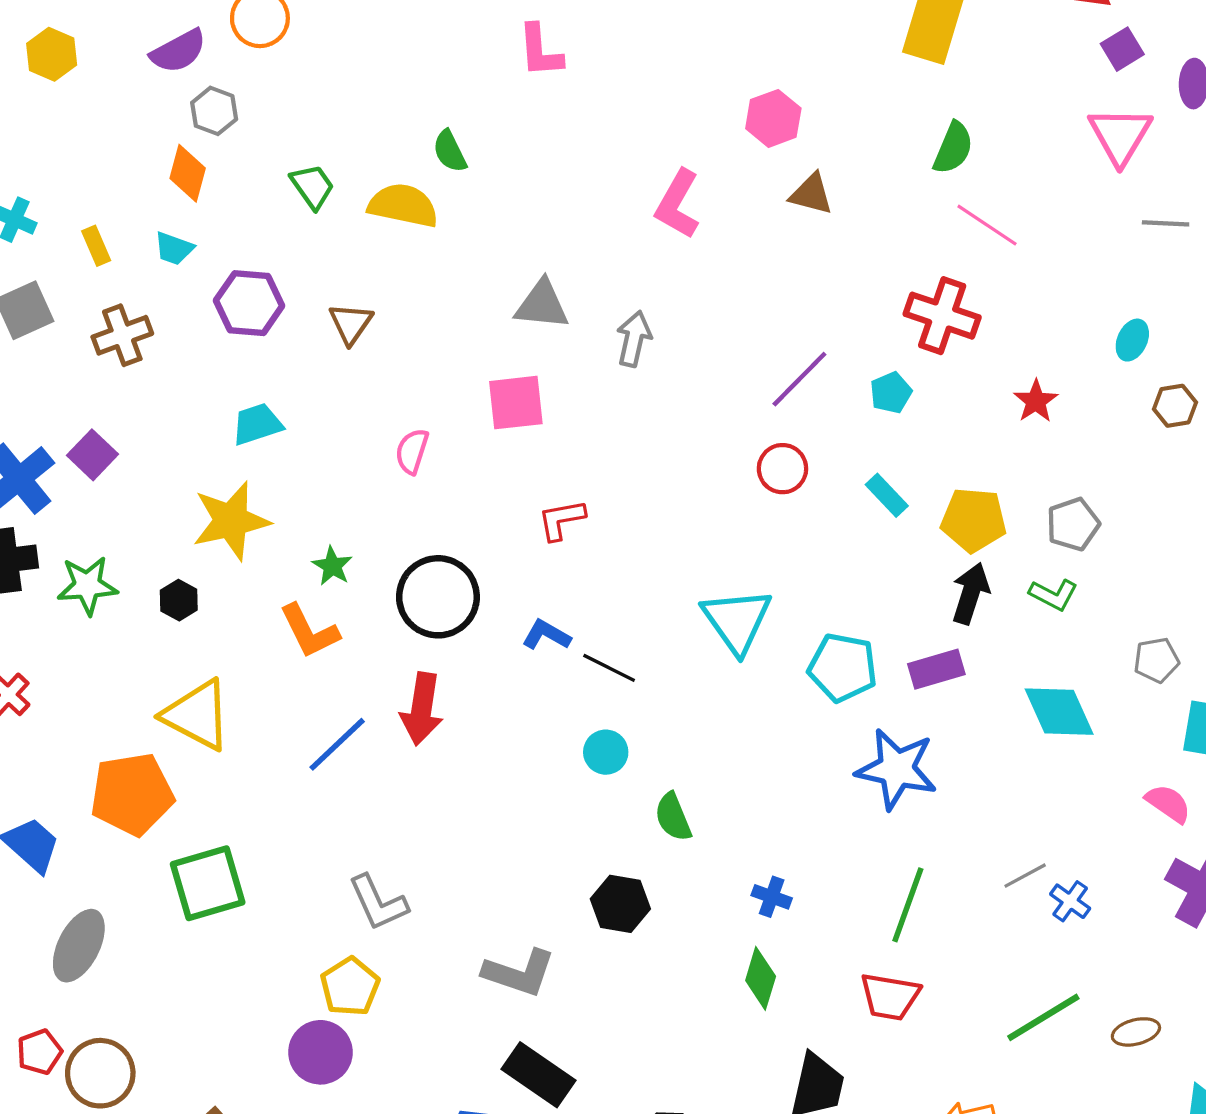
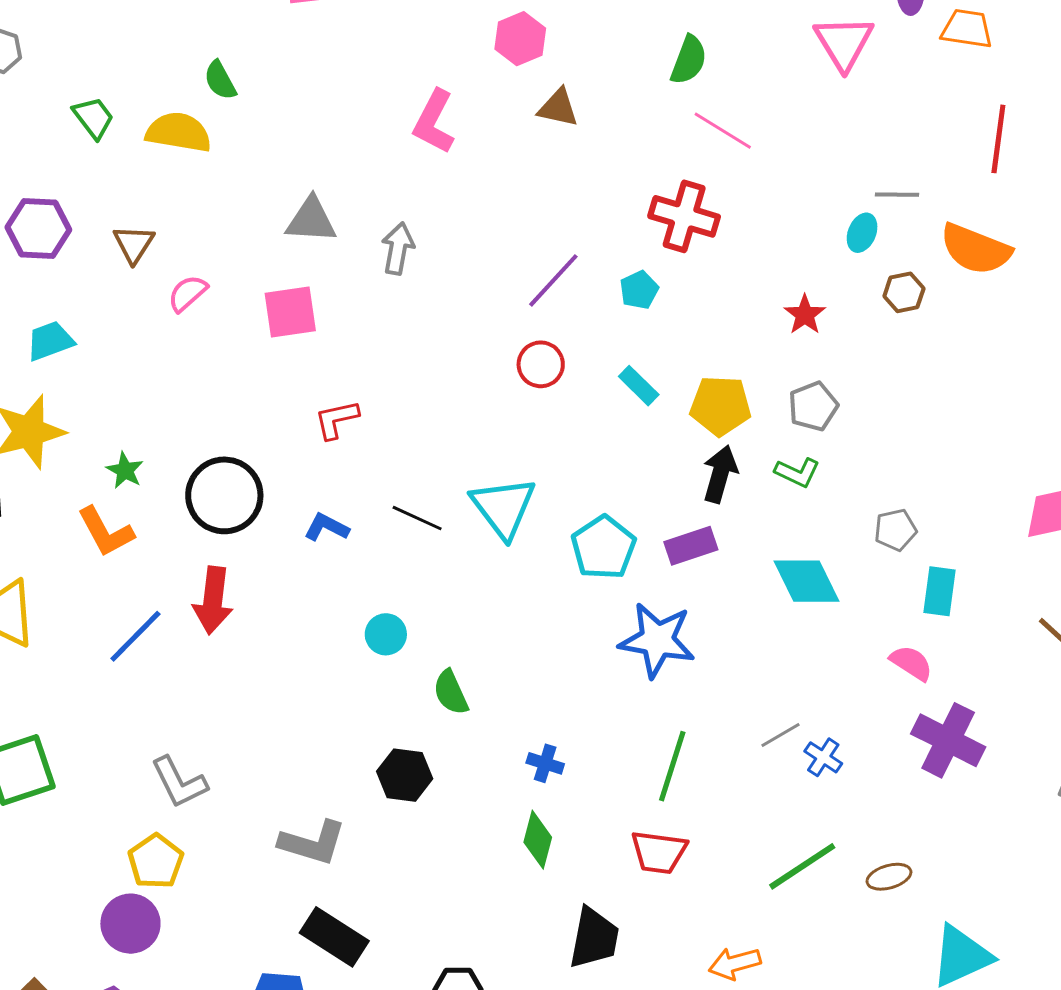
gray line: (1166, 223) -> (897, 195), moved
red star: (1036, 401) -> (805, 315), moved
pink semicircle: (412, 451) -> (188, 293), moved, turned 33
black line: (609, 668) -> (417, 518), moved
cyan pentagon: (843, 668) -> (604, 547), turned 30

